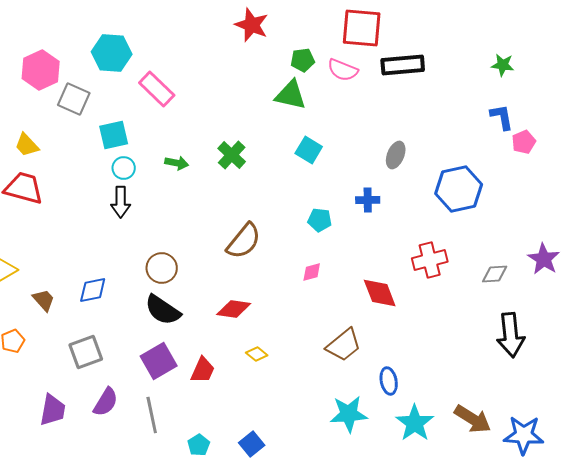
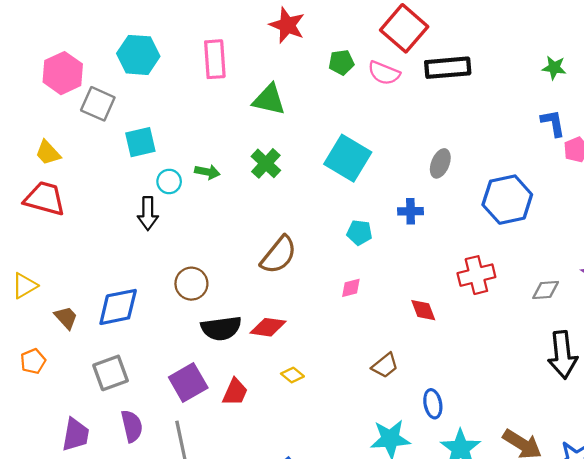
red square: (362, 28) -> (404, 28), turned 36
pink rectangle: (157, 89) -> (215, 59), moved, turned 42
green triangle: (291, 95) -> (269, 100), moved
cyan square: (309, 150) -> (348, 158), size x1.6
cyan circle: (124, 168) -> (169, 181), moved
blue diamond: (93, 290) -> (118, 307), size x1.4
red diamond: (380, 293) -> (423, 310), size x0.7
black semicircle: (163, 310) -> (221, 328), moved, turned -42
brown trapezoid: (344, 345) -> (385, 365), size x0.7
purple semicircle: (106, 402) -> (132, 426), turned -44

